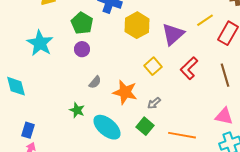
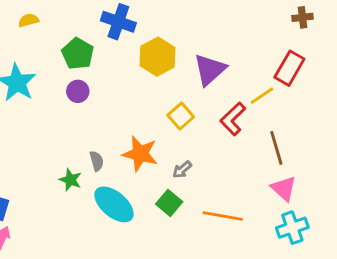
yellow line: (205, 20) -> (262, 96), moved
brown line: (225, 75) -> (276, 148), moved
gray semicircle: (95, 82) -> (97, 161), moved, turned -56
pink triangle: (224, 116) -> (284, 188), turned 30

